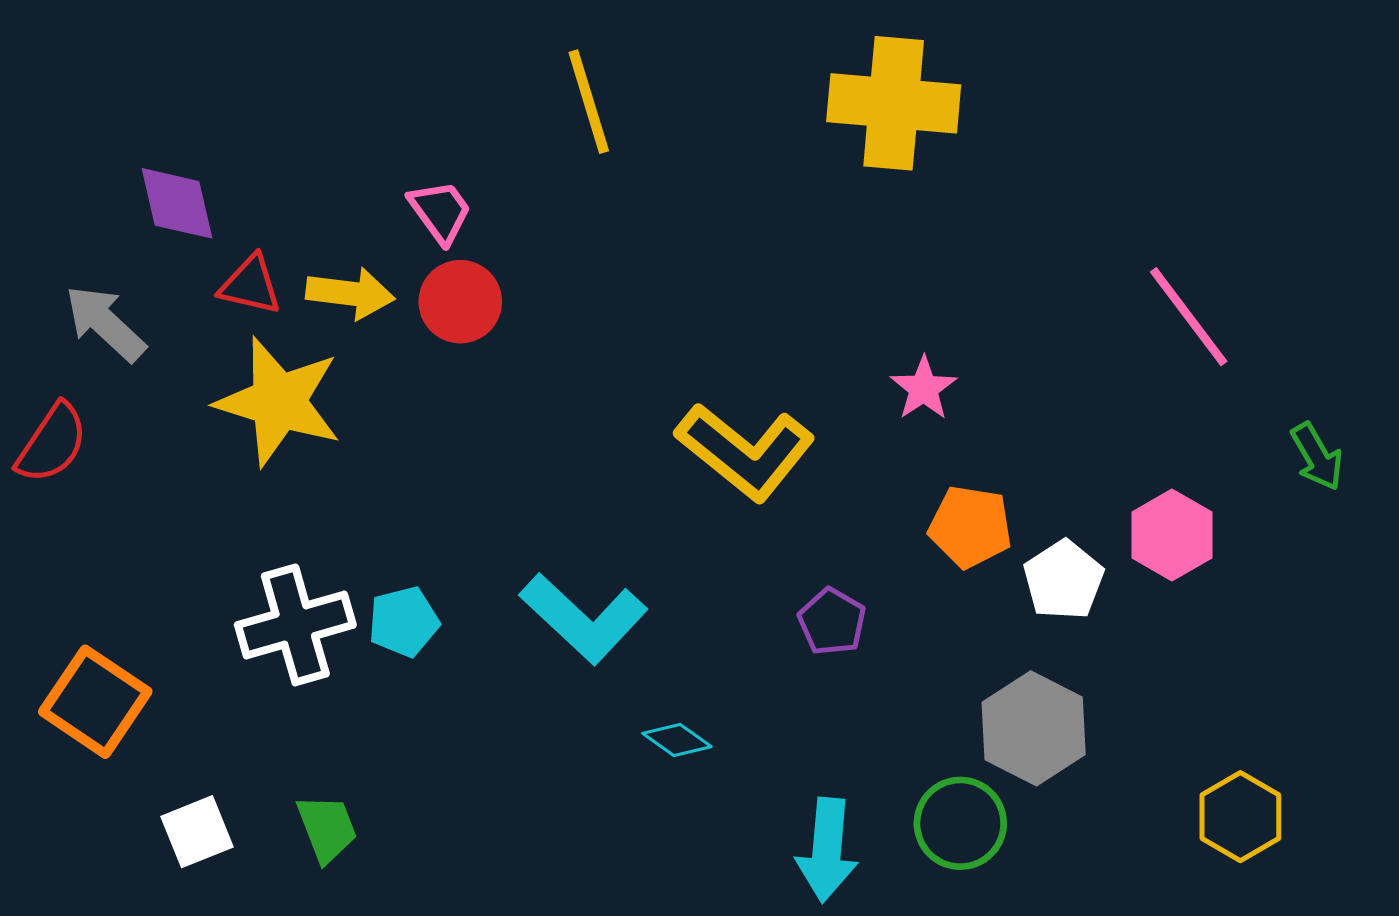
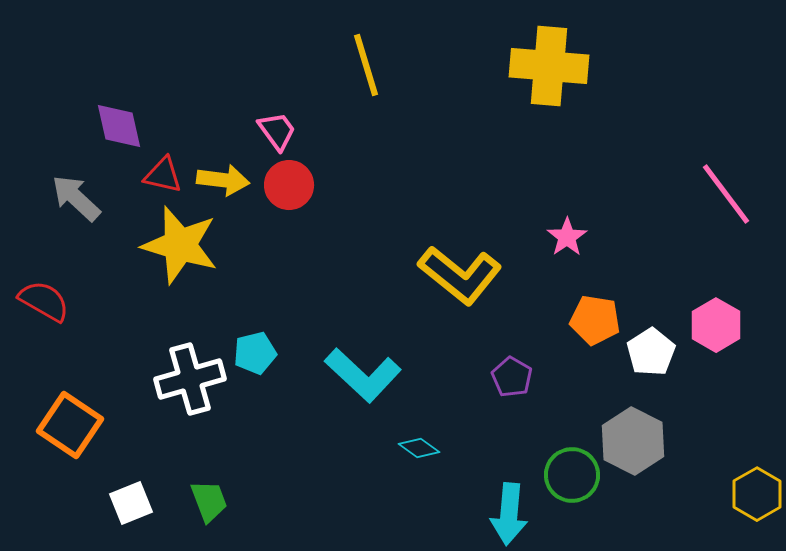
red semicircle: (52, 443) -> (44, 301), moved, turned -94
cyan pentagon: (404, 622) -> (255, 353), moved
green circle: (960, 823) -> (572, 475), moved

